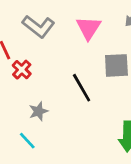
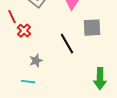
cyan line: (27, 141) -> (28, 82), turned -40

